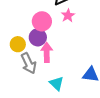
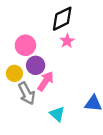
pink circle: (42, 21) -> (25, 45), moved
pink arrow: (47, 52) -> (46, 81), turned 36

